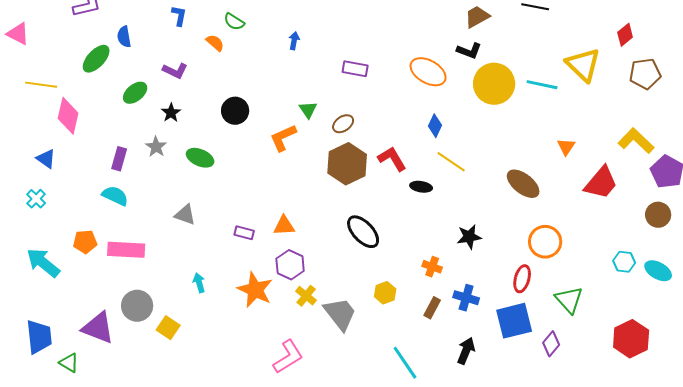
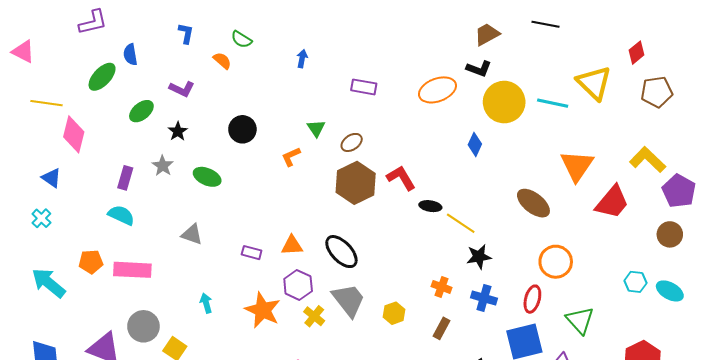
orange ellipse: (428, 72) -> (437, 90), turned -51
blue diamond: (435, 126) -> (475, 144), moved
orange L-shape: (283, 138) -> (291, 157), size x0.7
orange triangle: (566, 147) -> (577, 166), size x1.8
yellow line: (451, 162) -> (461, 223), moved
black ellipse: (363, 232) -> (341, 252), moved
blue cross: (466, 298) -> (484, 298), moved
gray trapezoid: (340, 314) -> (349, 300), moved

